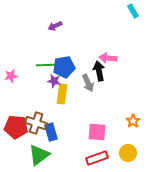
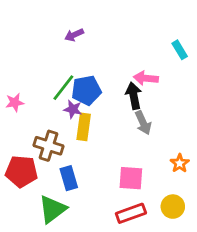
cyan rectangle: (133, 11) -> (180, 50), moved
green line: (47, 65) -> (63, 88), turned -50
gray arrow: (88, 83) -> (143, 123), moved
brown cross: (36, 123) -> (48, 146), moved

